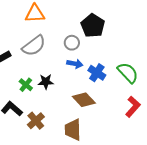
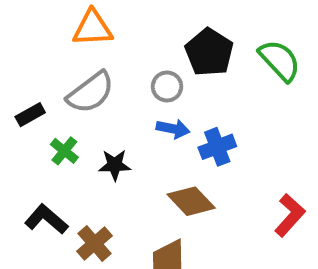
blue cross: (97, 73) -> (217, 147), turned 36
green semicircle: (128, 73) -> (280, 60), moved
green cross: (26, 85) -> (64, 151), moved

